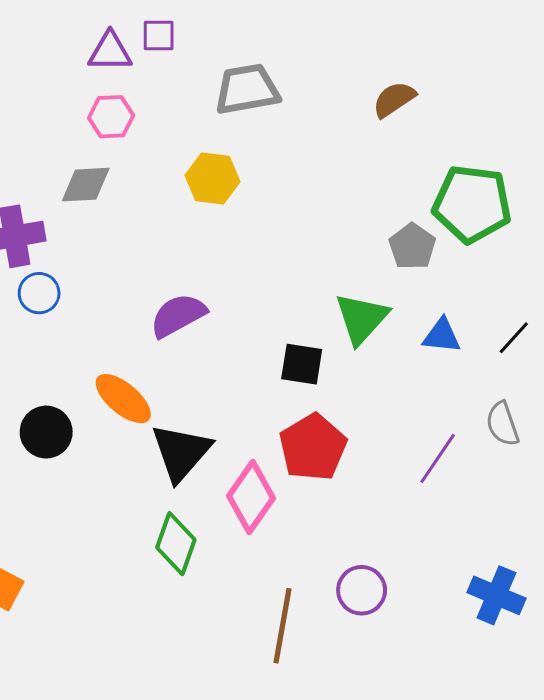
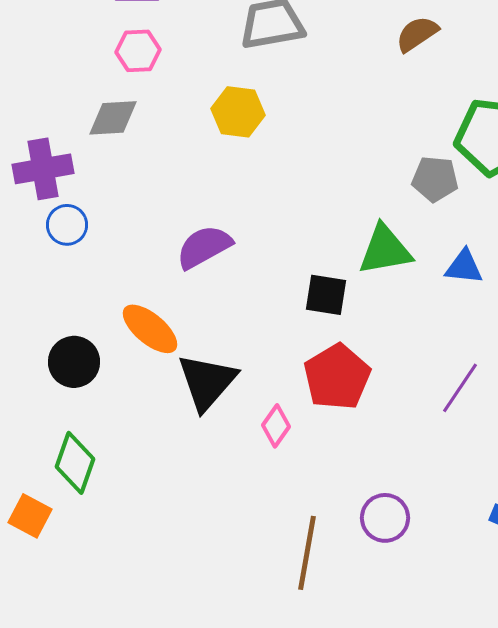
gray pentagon: (412, 246) -> (435, 179), turned -30
green triangle: (362, 318) -> (385, 250), turned 38
pink diamond: (251, 497) -> (276, 426), size x0.6
green diamond: (176, 544) -> (75, 463), moved

